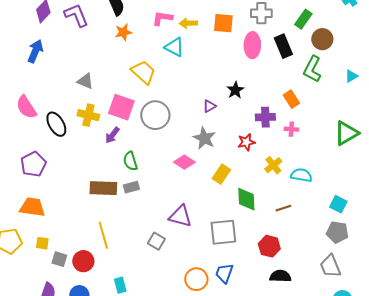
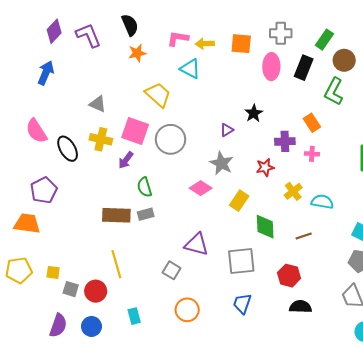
black rectangle: (283, 46) -> (304, 68), turned 45
orange trapezoid: (32, 207) -> (27, 224), moved
orange circle: (196, 279) -> (187, 310), moved

